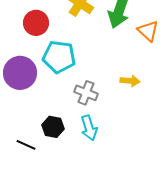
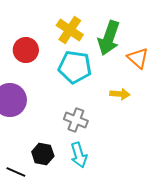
cyan pentagon: (59, 57) -> (75, 67), moved
yellow arrow: (130, 81) -> (120, 94), moved

